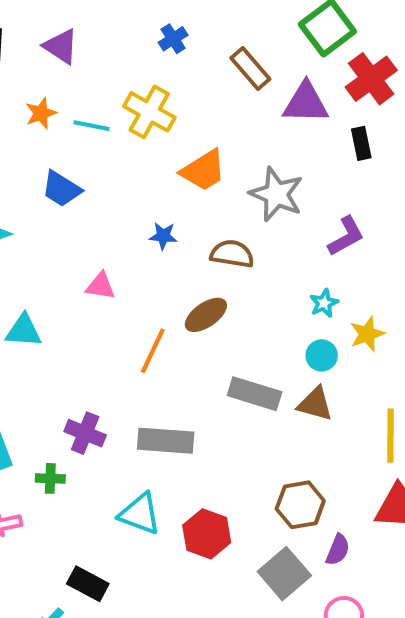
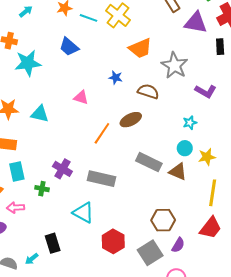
purple L-shape: (346, 236) -> (206, 91), turned 50
yellow star: (367, 334) -> (207, 157), moved
red hexagon: (207, 534) -> (113, 241), moved
black rectangle: (88, 584) -> (53, 243), turned 36

